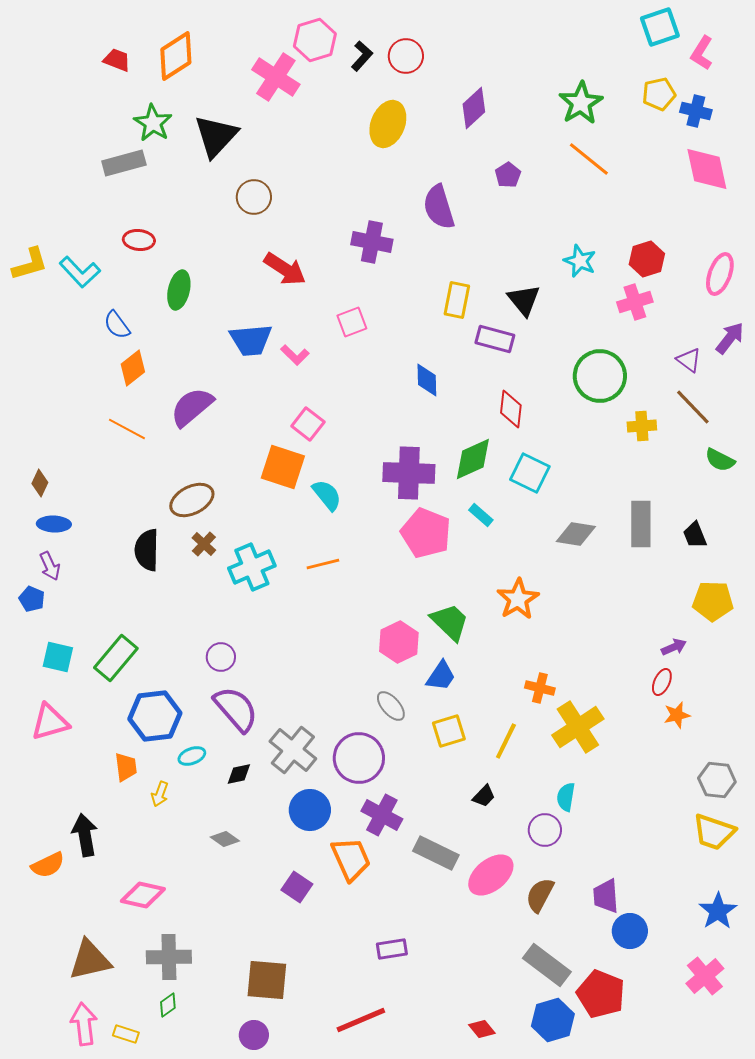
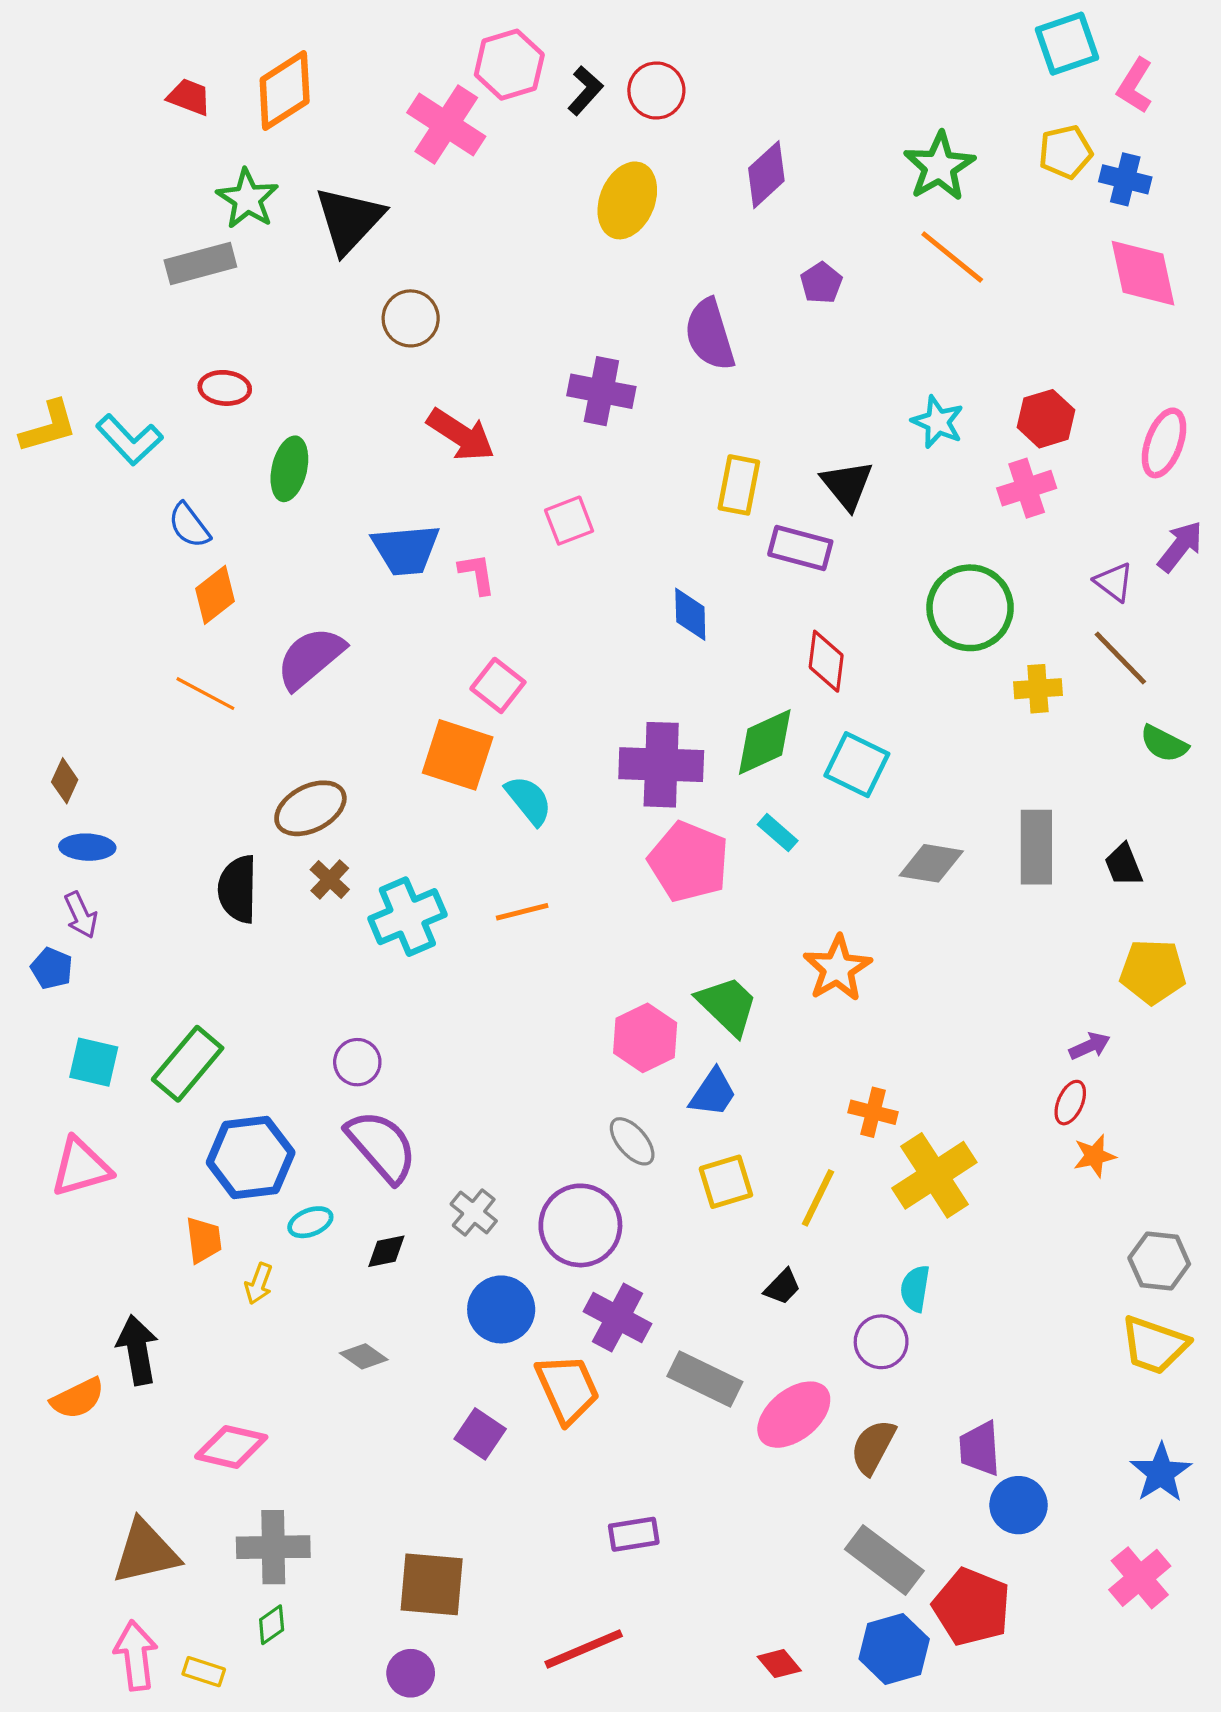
pink L-shape: (295, 355) -> (477, 574), turned -144
gray cross: (293, 750) -> (474, 1212), size x0.6

